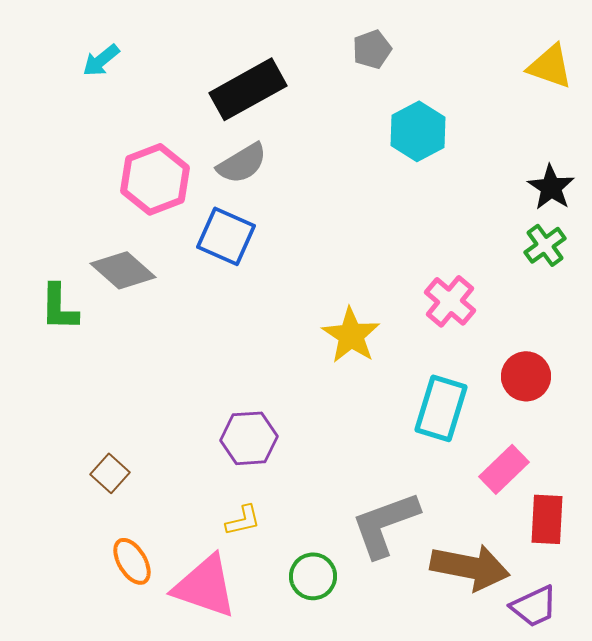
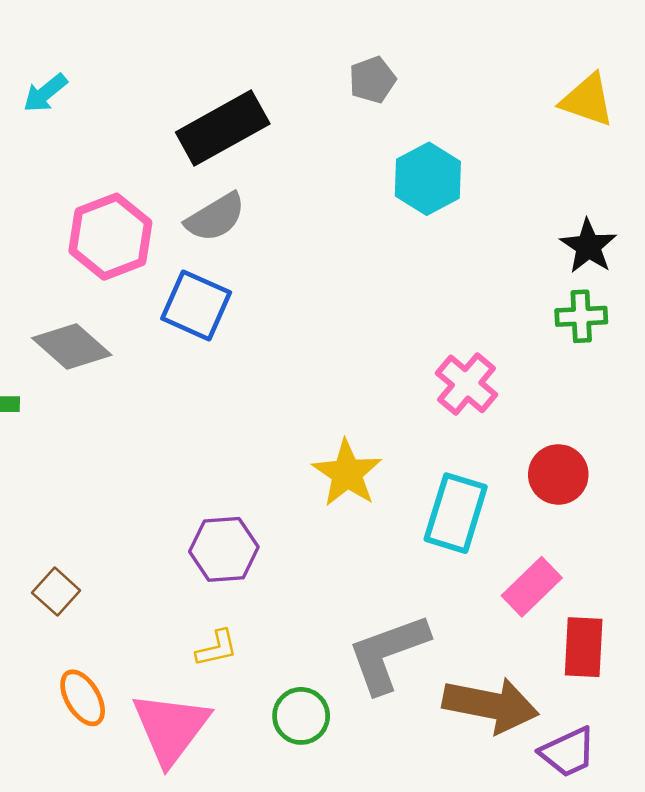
green cross: (545, 245) -> (581, 316), turned 33
yellow star: (351, 335) -> (347, 473), moved
pink triangle: (205, 586) -> (171, 728), turned 48

